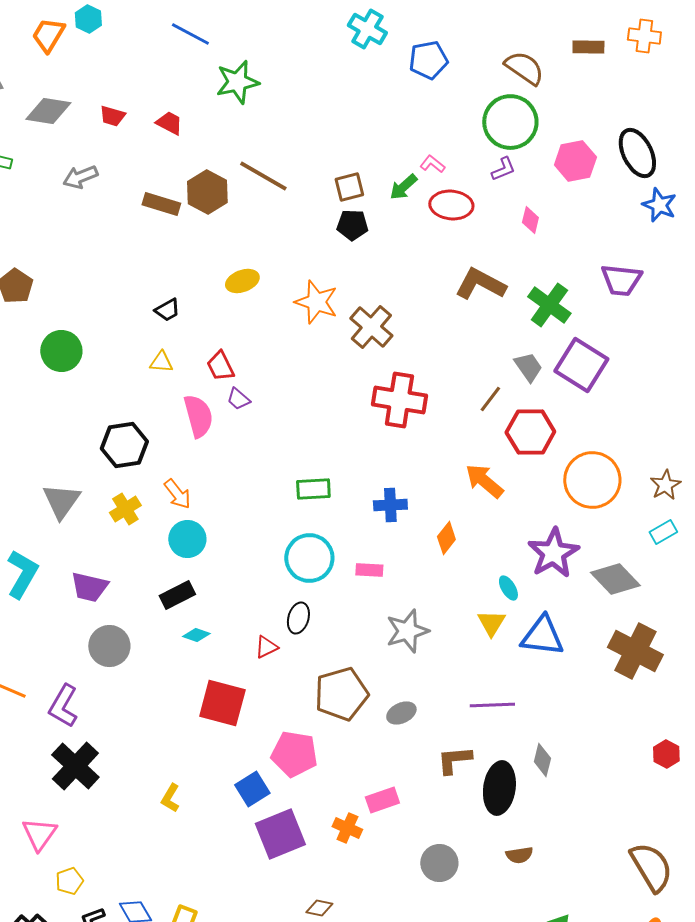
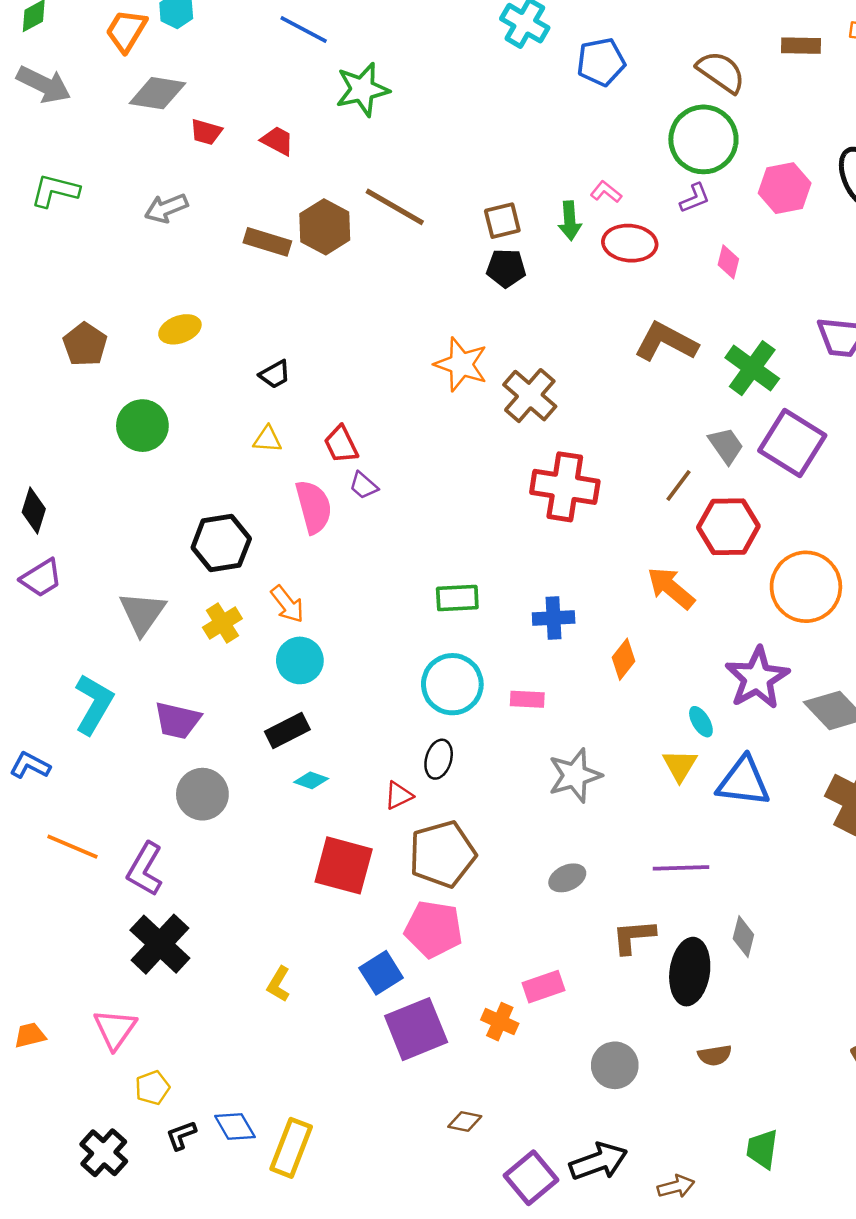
gray diamond: (48, 111) -> (157, 93), moved
green arrow: (403, 187) -> (570, 221), turned -52
yellow ellipse: (242, 281) -> (180, 329), moved
brown pentagon: (341, 694) -> (442, 854), moved

